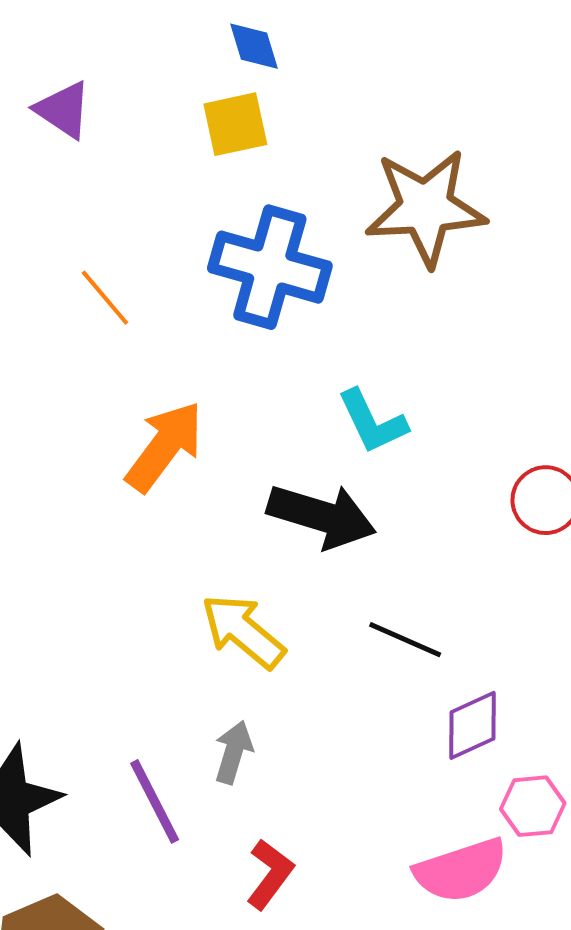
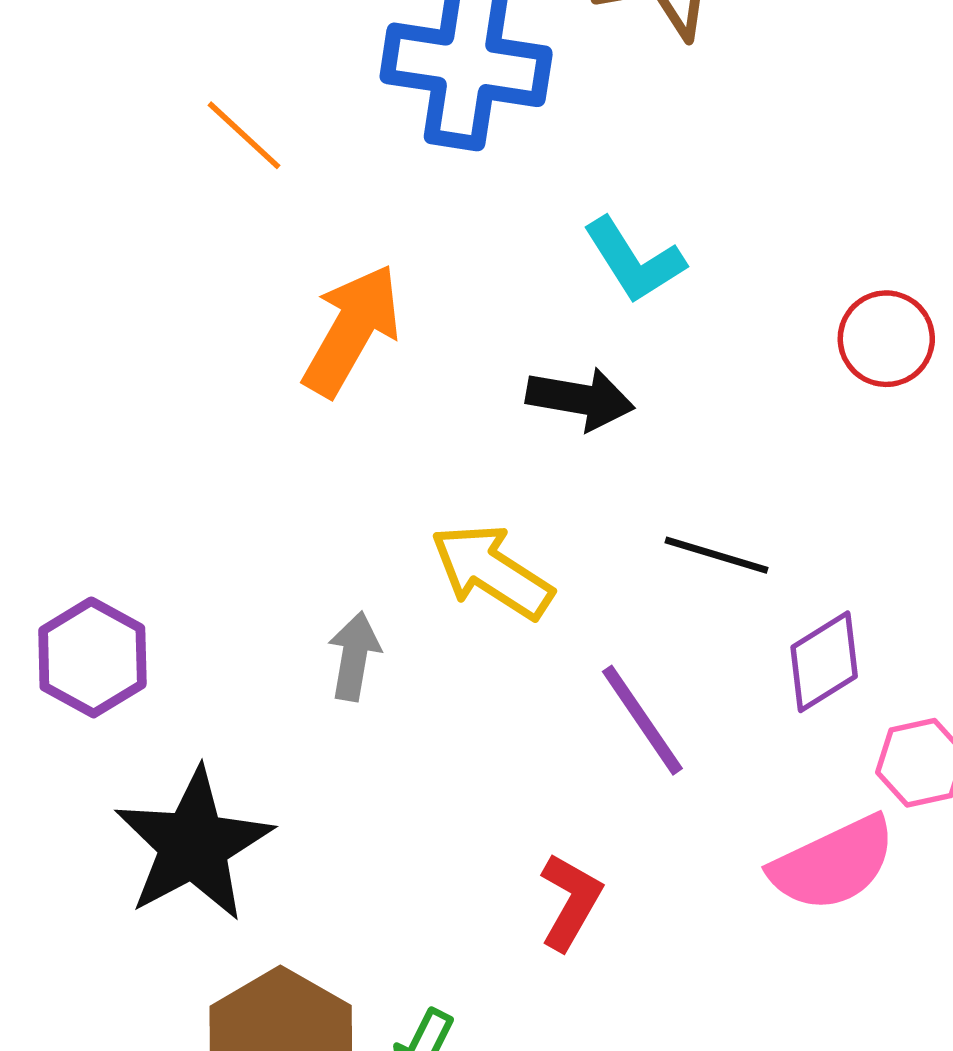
black arrow: (322, 516) -> (580, 399), size x0.7
gray arrow: (234, 752) -> (354, 656), moved
purple line: (155, 801) -> (642, 720), moved

